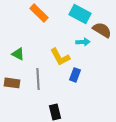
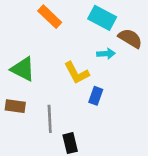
green triangle: (18, 54) -> (23, 69), size x1.5
gray line: (38, 79) -> (50, 119), moved

